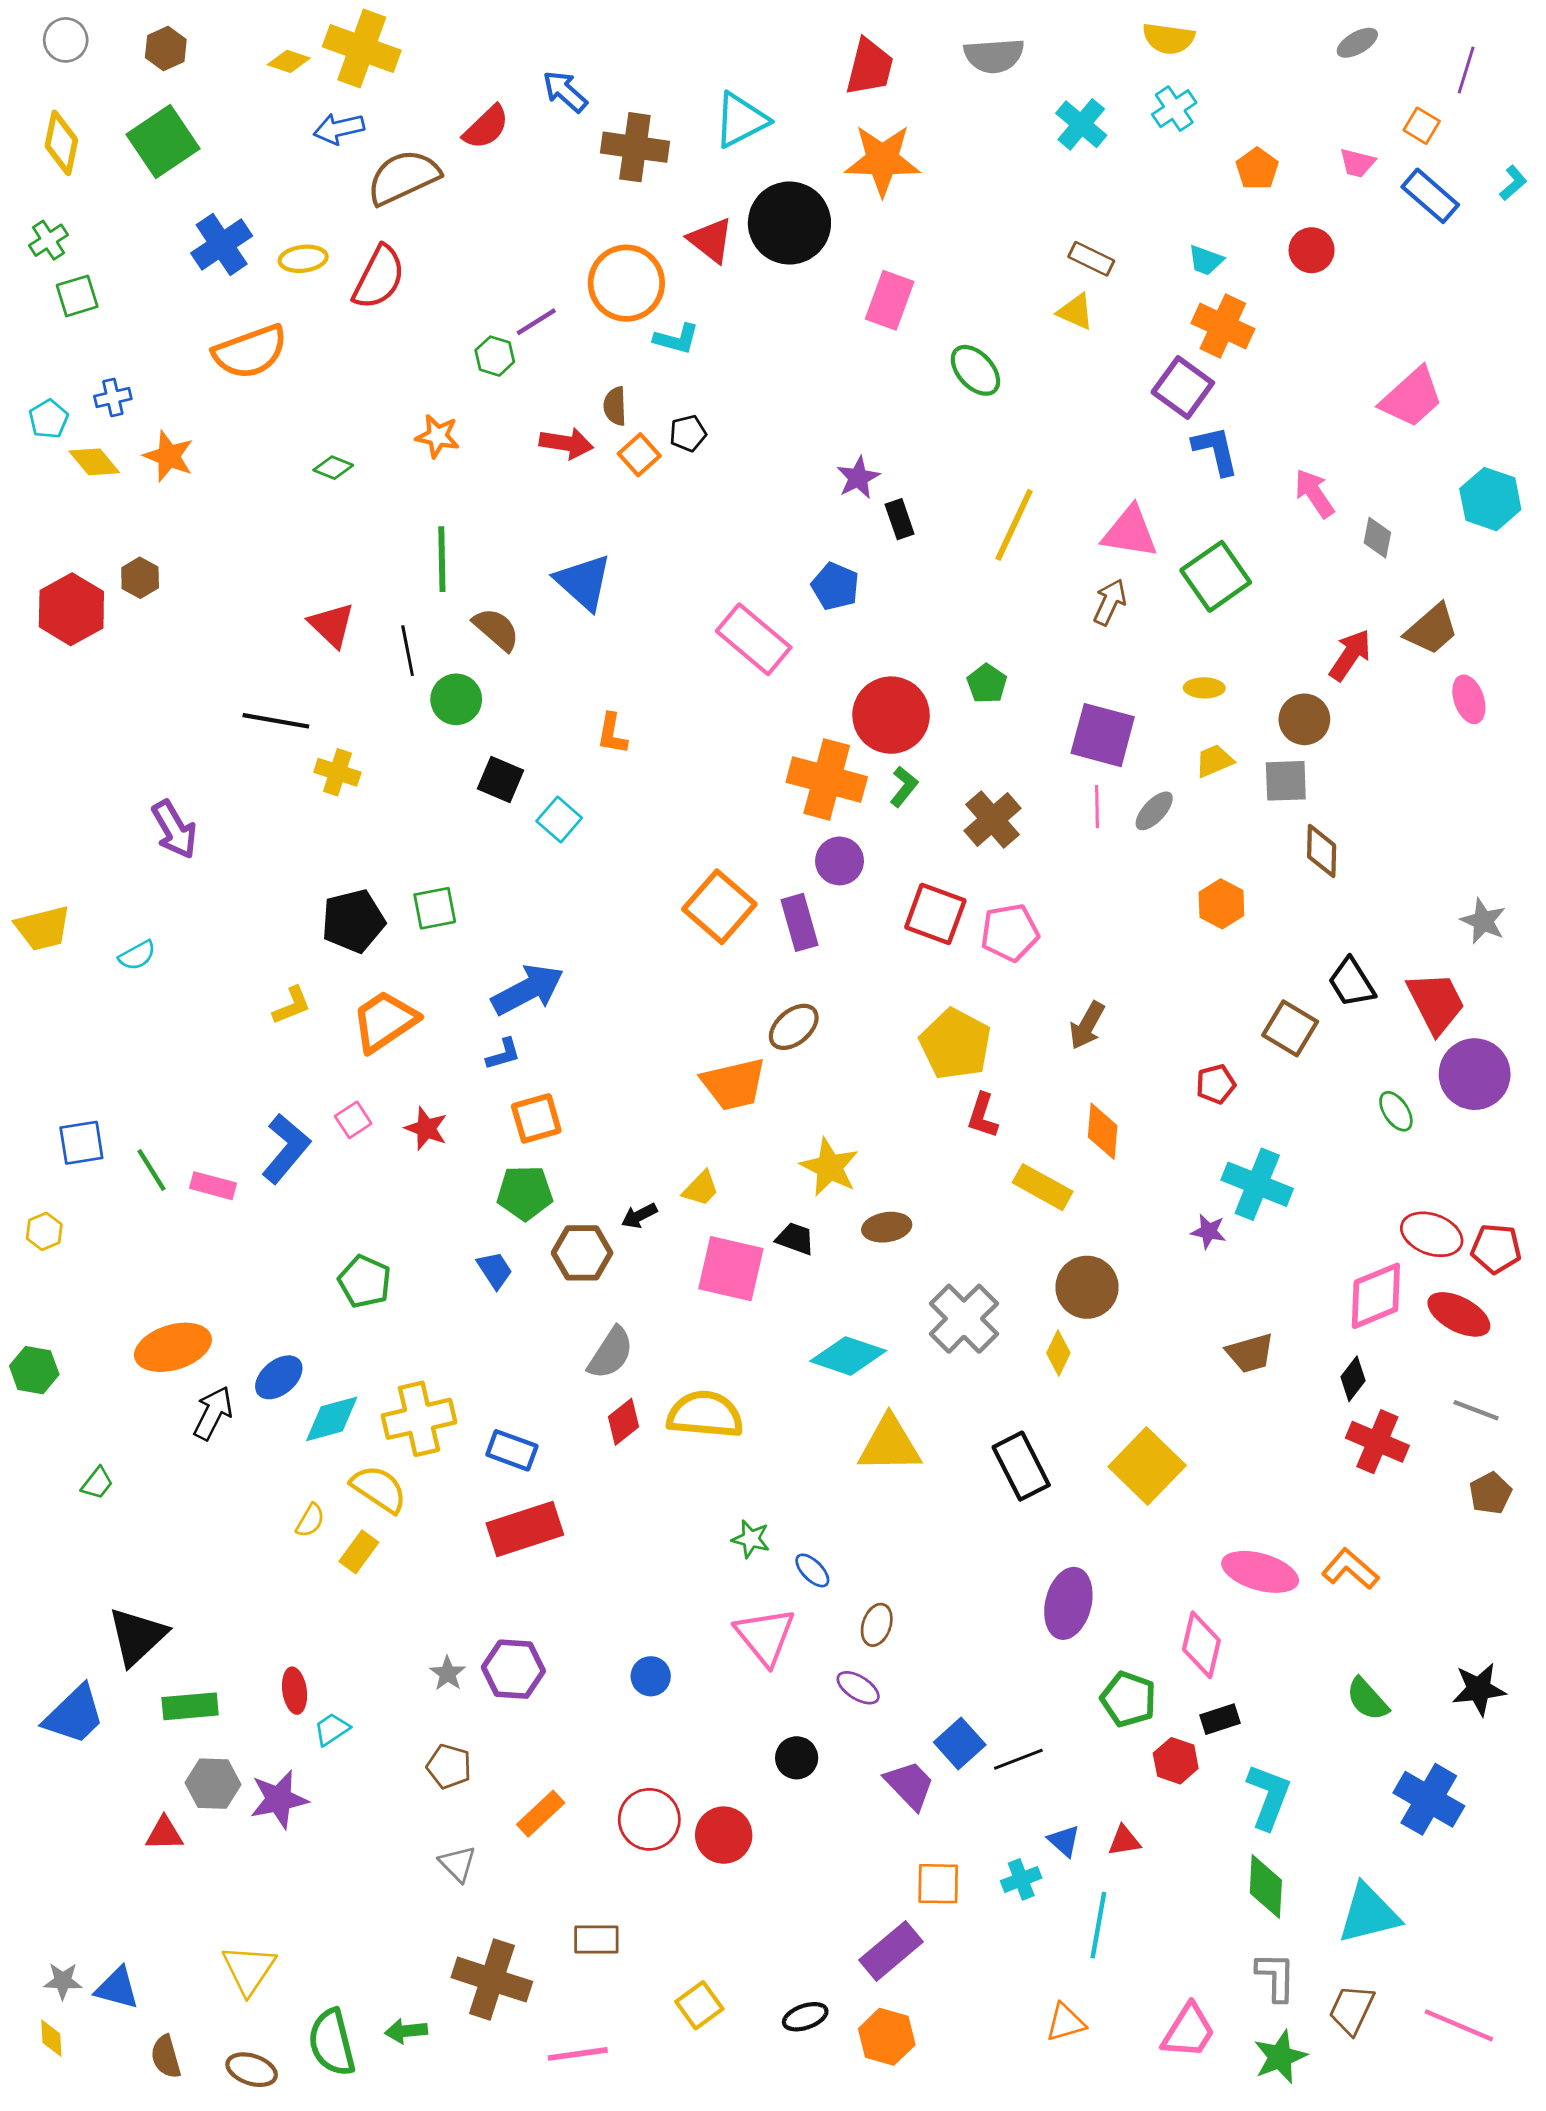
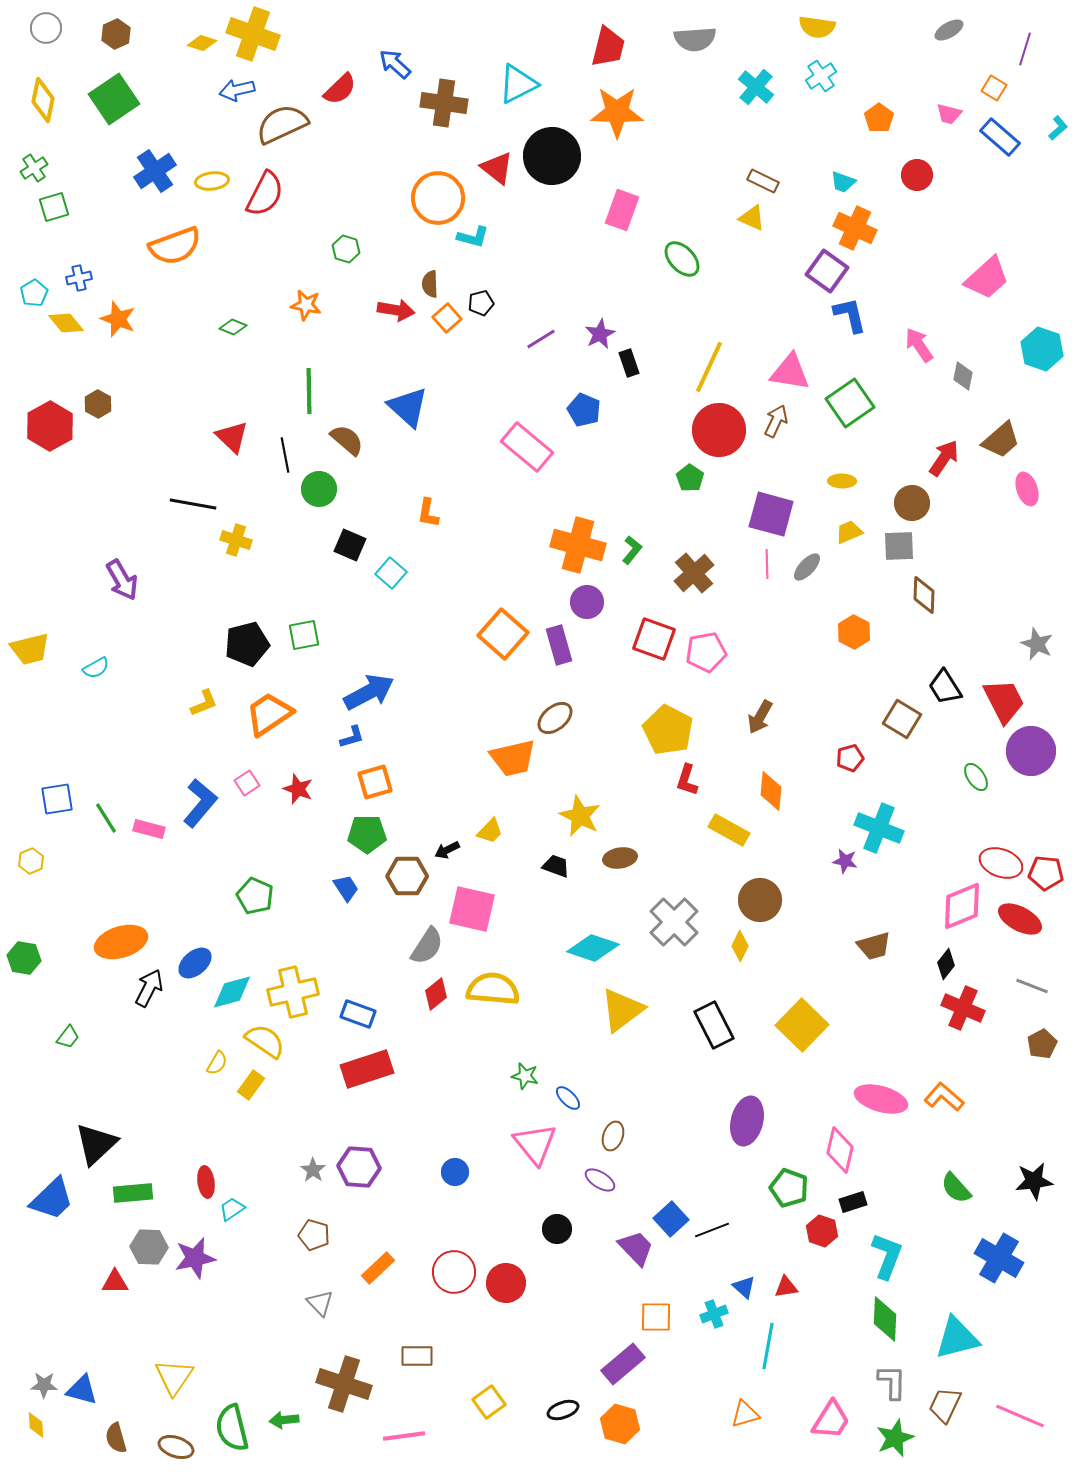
purple line: (536, 322) -> (541, 339), moved
red circle: (891, 715) -> (719, 430), moved
pink square: (731, 1269) -> (472, 909), moved
yellow triangle: (890, 1445) -> (622, 1010), turned -36

